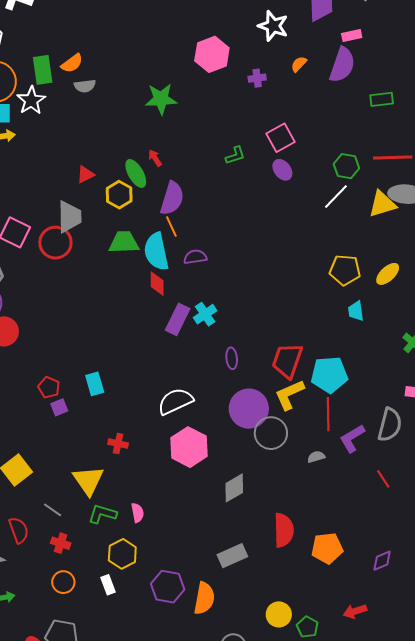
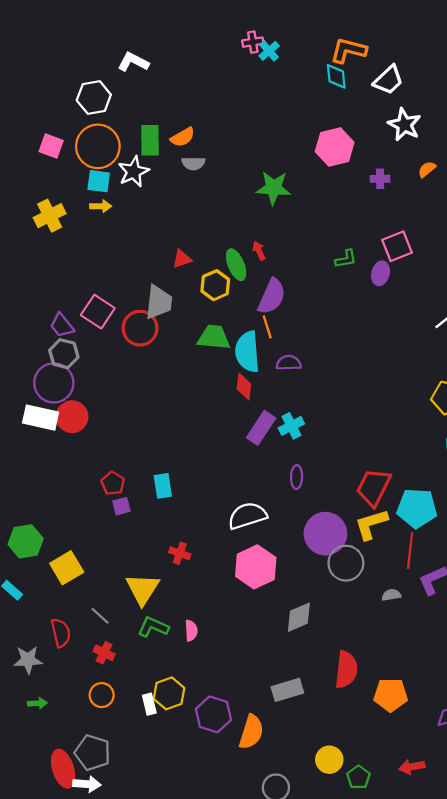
purple ellipse: (282, 170) -> (381, 273), moved, turned 45
purple ellipse: (232, 358) -> (297, 477), moved
yellow hexagon: (122, 554) -> (169, 693), moved

